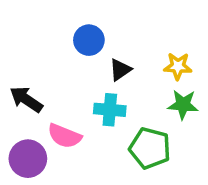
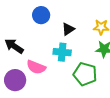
blue circle: (89, 40) -> (41, 15), moved

